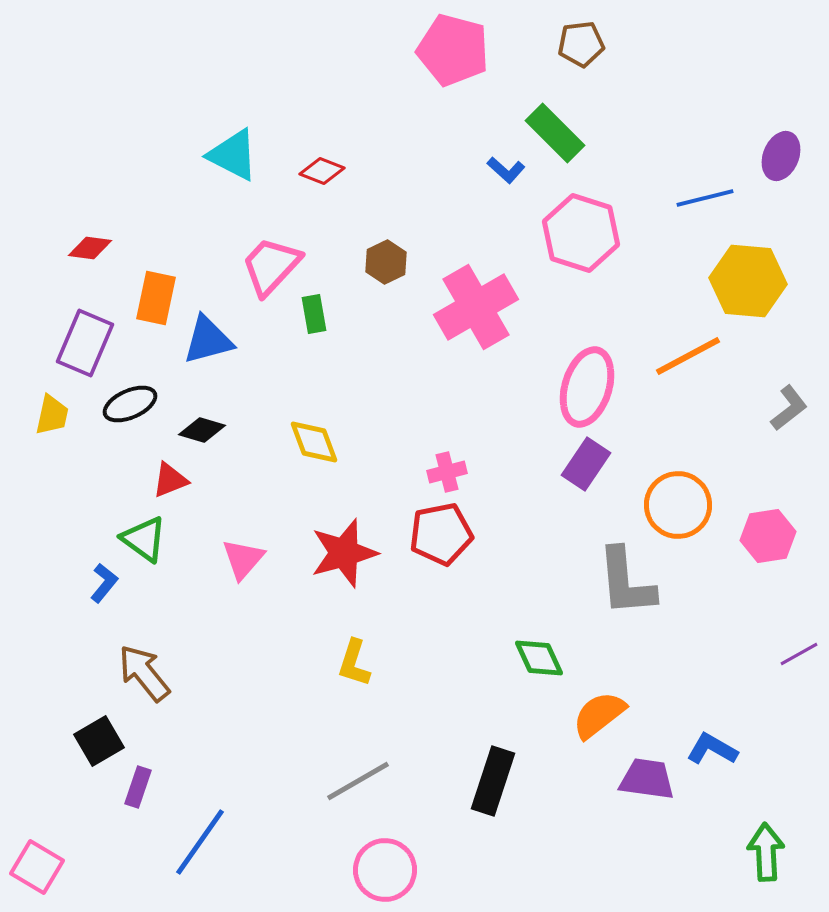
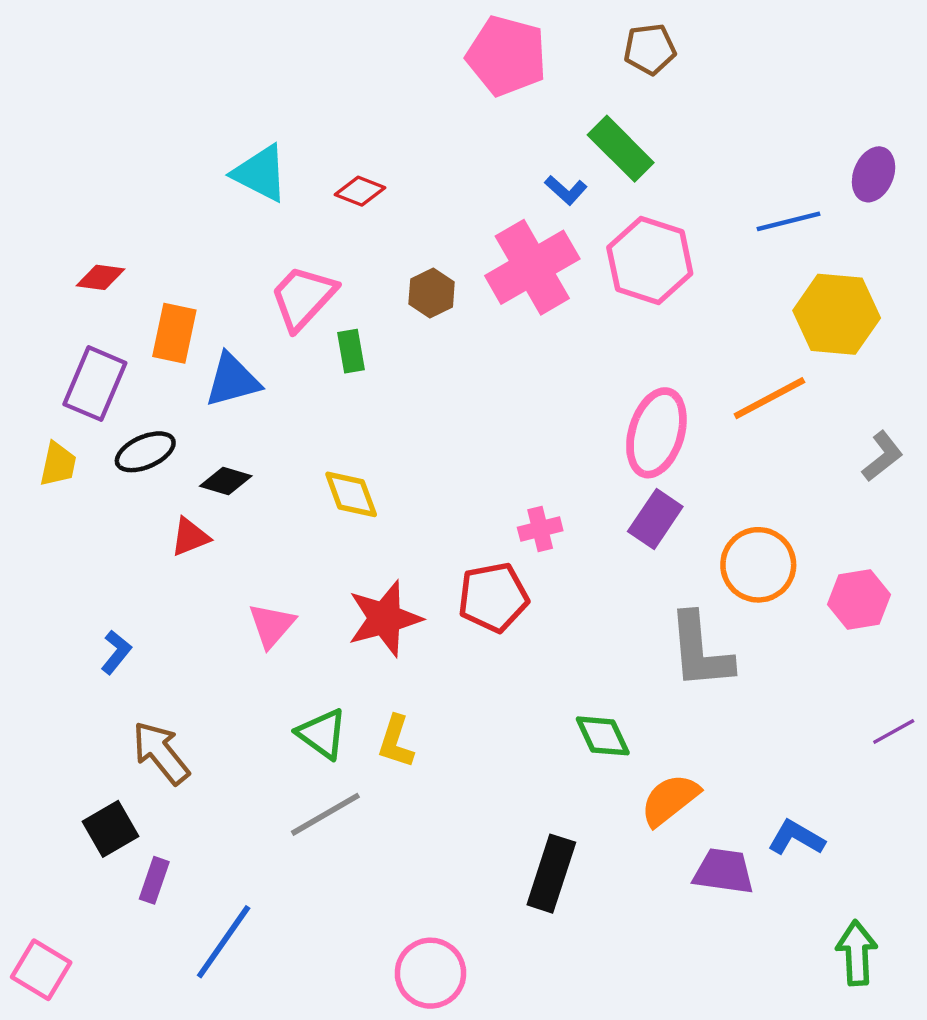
pink cross: (476, 307) -> (532, 267), moved
pink cross: (447, 472) -> (540, 529), moved
green triangle: (144, 539) -> (322, 734), moved
gray line: (358, 781) -> (325, 814), moved

